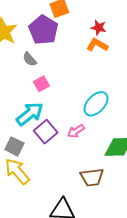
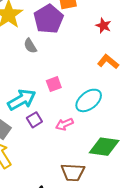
orange L-shape: (97, 45) -> (108, 62), moved
pink square: (41, 84) -> (54, 84), moved
purple square: (46, 132) -> (34, 120), size x0.7

